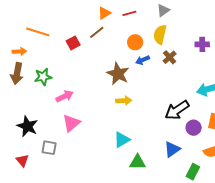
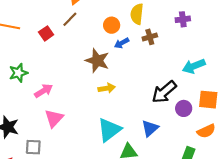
brown cross: (170, 57) -> (150, 37), turned 32
cyan triangle: (122, 140) -> (109, 130), size x1.4
blue triangle: (172, 149) -> (150, 128), moved

